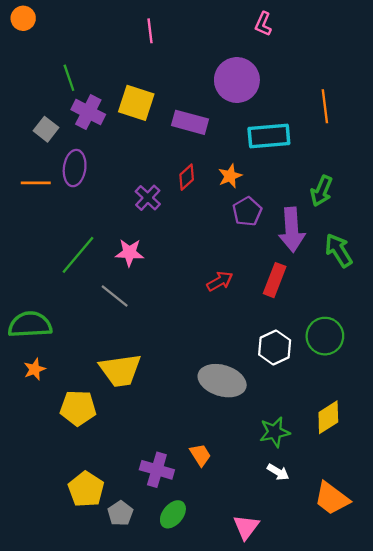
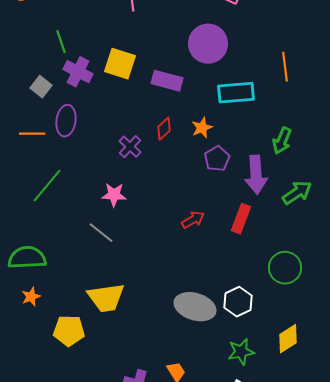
green arrow: (339, 250) -> (297, 193), turned 88
green line: (78, 255) -> (47, 186), moved
white hexagon: (275, 347) -> (238, 302), moved

